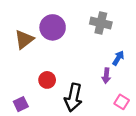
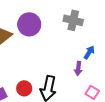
red circle: (47, 80) -> (24, 88), moved

